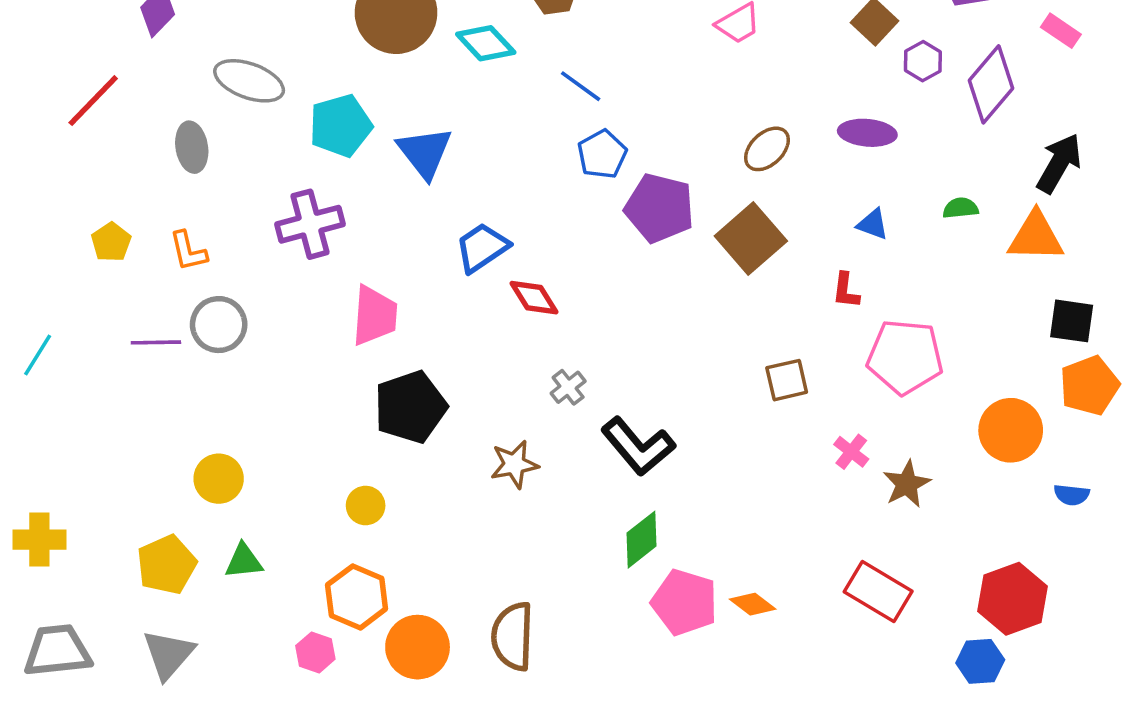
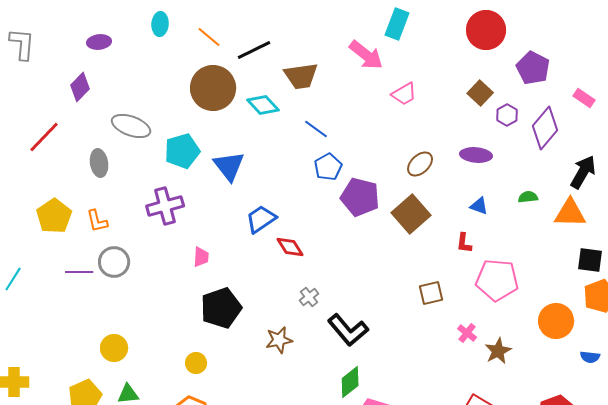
yellow pentagon: (111, 242) -> (54, 216), size x1.6
pink trapezoid: (375, 316) -> (201, 257), size x0.6

